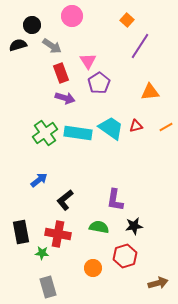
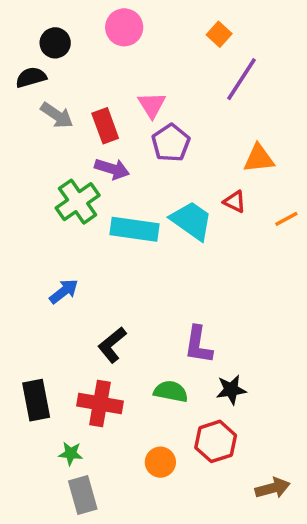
gray arrow: (52, 46) -> (57, 115), moved
red triangle: (136, 126) -> (235, 202), moved, turned 40
green cross: (45, 133) -> (78, 202), moved
blue arrow: (39, 180) -> (64, 291), moved
green star: (42, 253) -> (71, 454), moved

